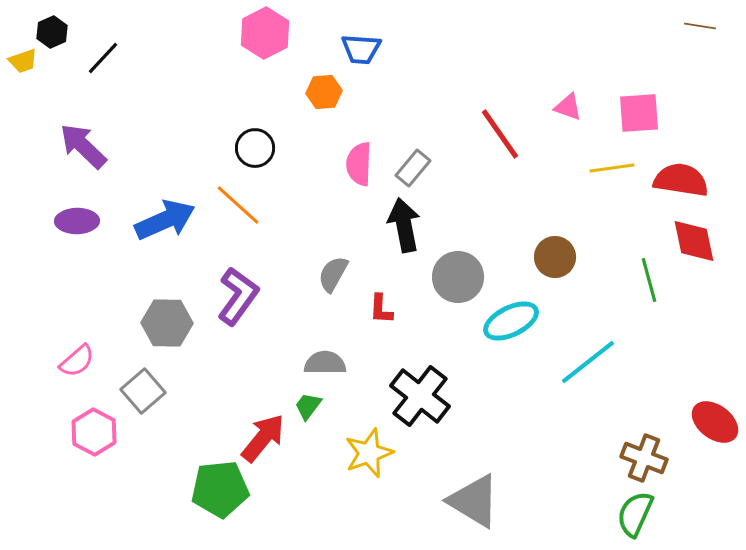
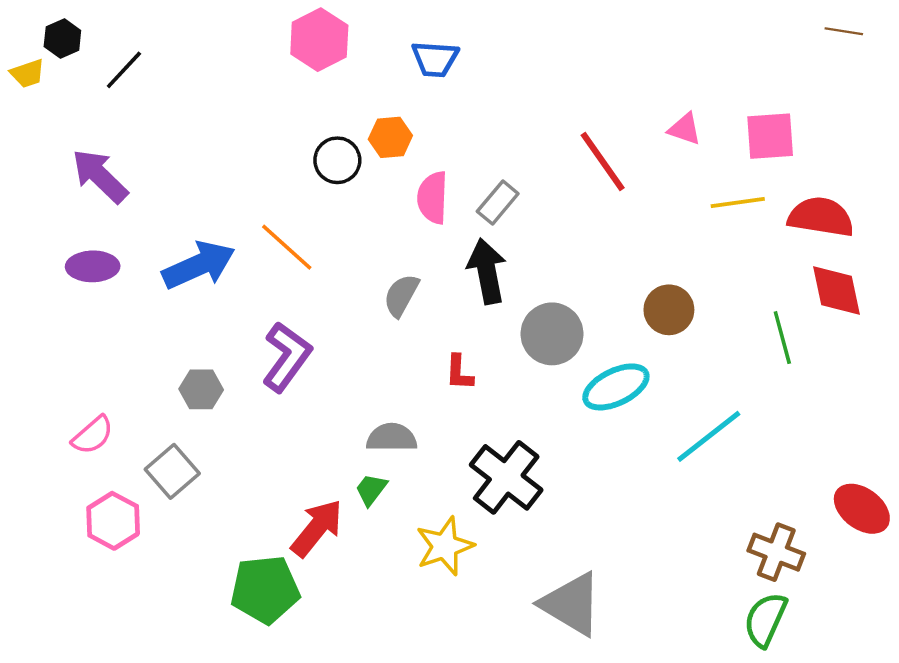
orange hexagon: (324, 92) -> (390, 137), moved
black circle: (255, 148) -> (337, 160), moved
gray semicircle: (333, 274) -> (401, 295), moved
gray hexagon: (167, 323) -> (201, 389), size x0.7

